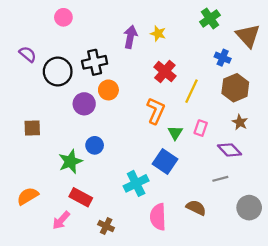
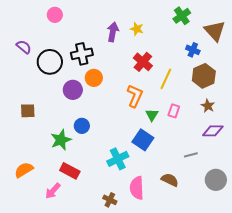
purple diamond: (230, 150) -> (213, 131), moved, turned -45
brown cross: (106, 226) -> (110, 200), moved

